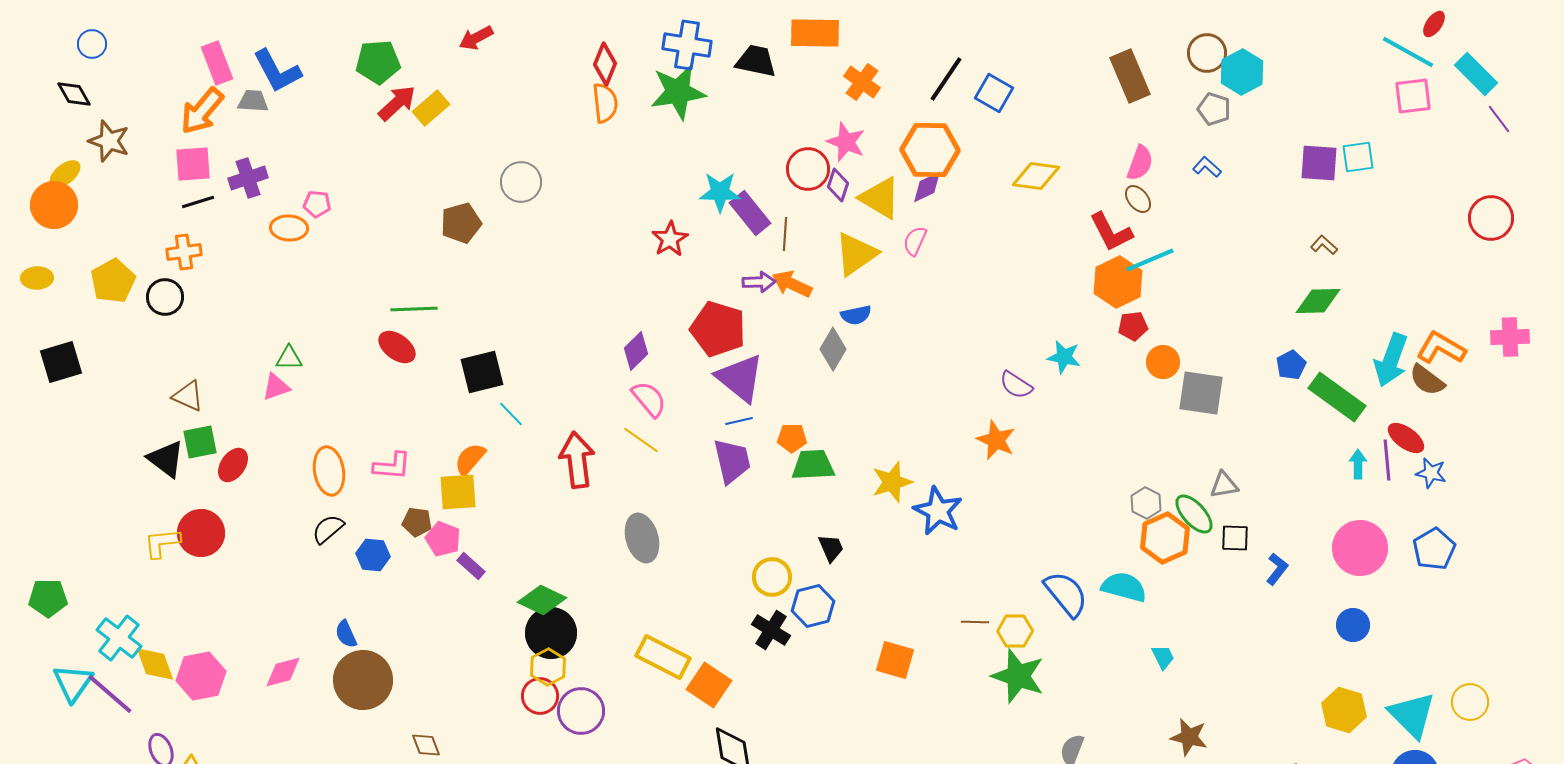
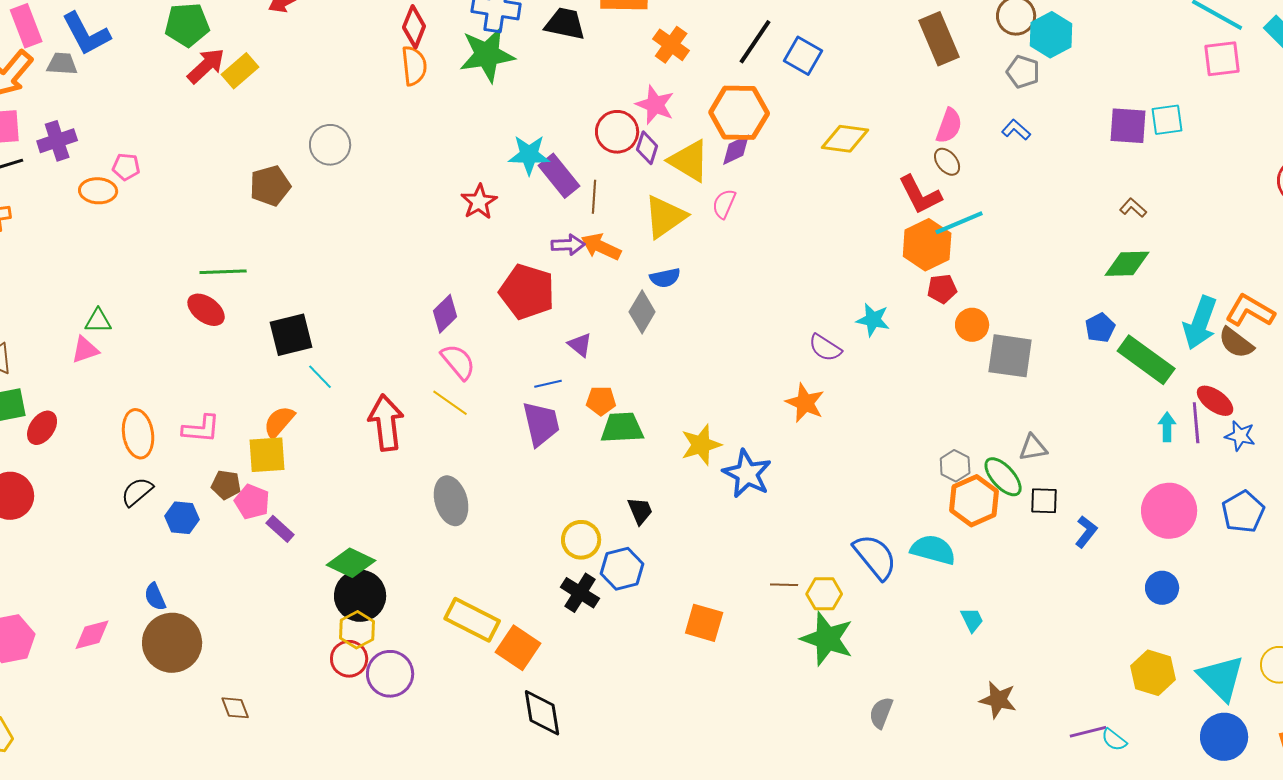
purple triangle: (740, 378) -> (580, 345), moved, size x0.5

